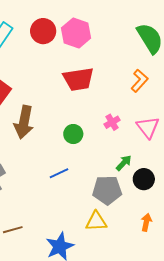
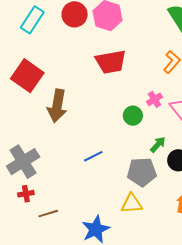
pink cross: (112, 122) -> (154, 99), moved
green circle: (73, 134) -> (133, 116), moved

